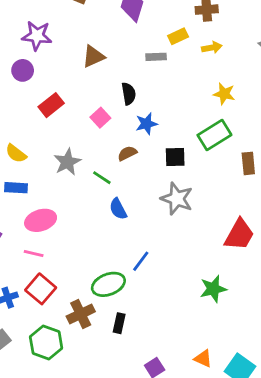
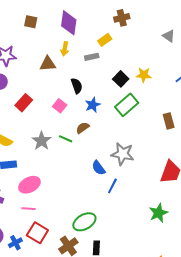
yellow arrow: (212, 48) -> (65, 49), moved, turned 120
brown triangle: (93, 56) -> (48, 64), turned 30
green rectangle: (214, 135) -> (127, 105), moved
black square: (175, 157) -> (121, 79), moved, turned -35
green line: (102, 178) -> (66, 139), moved
blue semicircle: (118, 209) -> (99, 168), moved
blue line: (141, 261) -> (112, 186), moved

